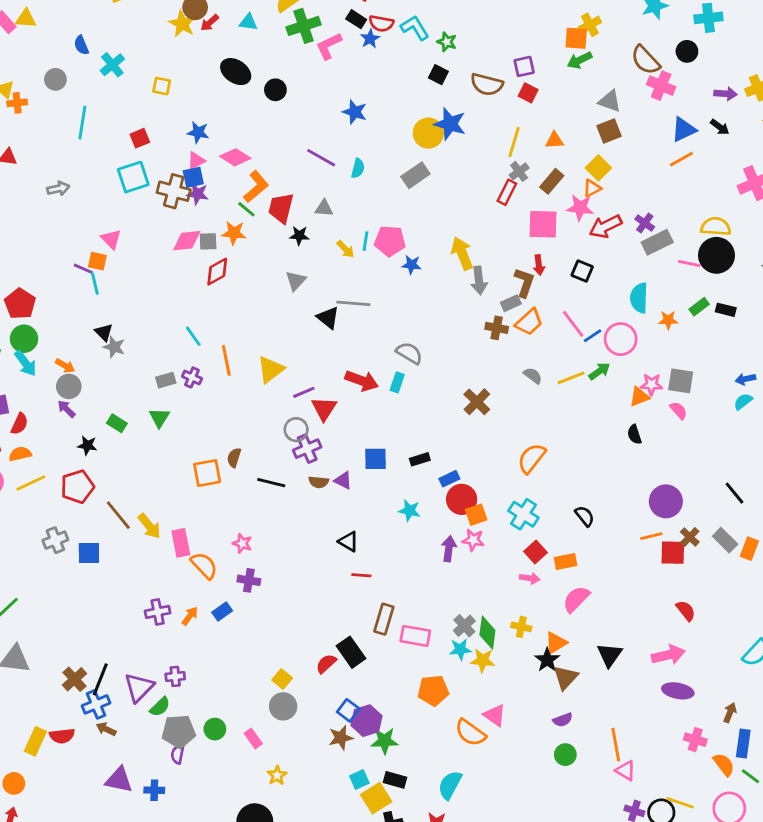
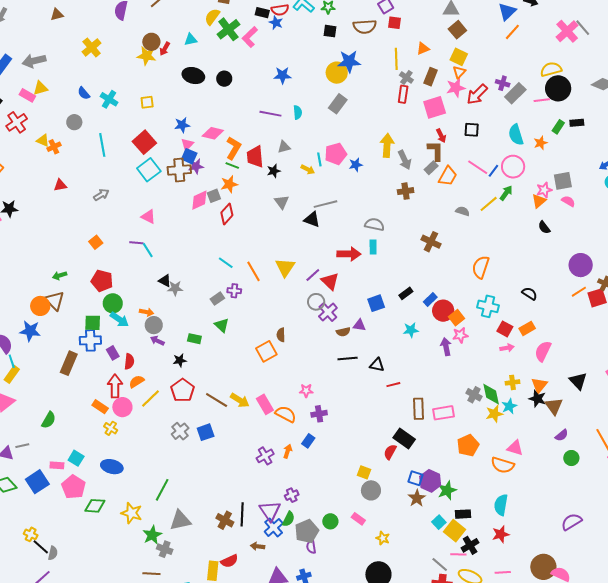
red square: (140, 138) -> (144, 142), size x1.6
blue square: (193, 177) -> (189, 156), turned -35
yellow arrow: (462, 253) -> (387, 145), turned 45
orange square: (97, 261) -> (96, 242), moved, turned -32
brown cross: (497, 328) -> (406, 191), moved
black line: (271, 483) -> (348, 359), moved
cyan star: (460, 649) -> (509, 406), moved
blue cross: (96, 704) -> (274, 527), moved

